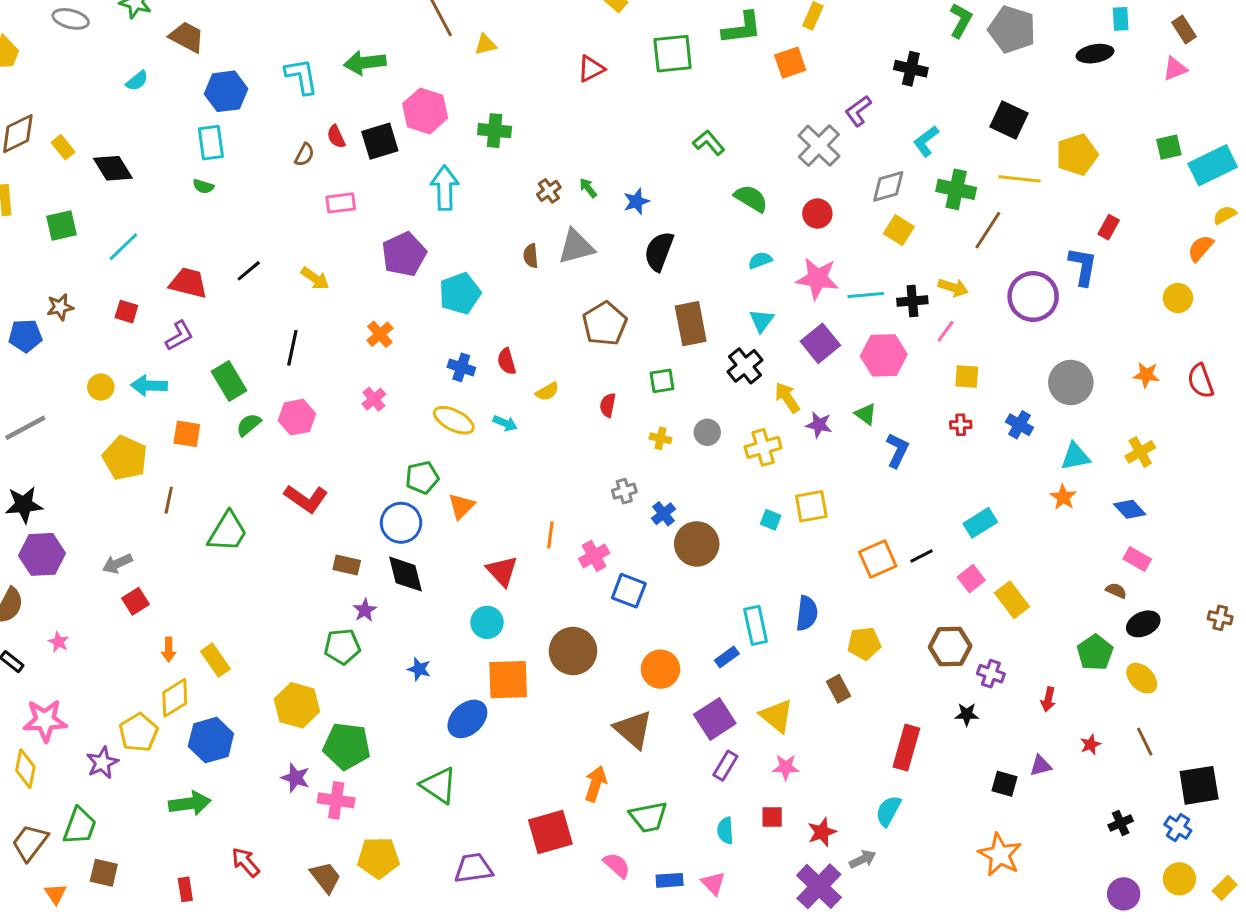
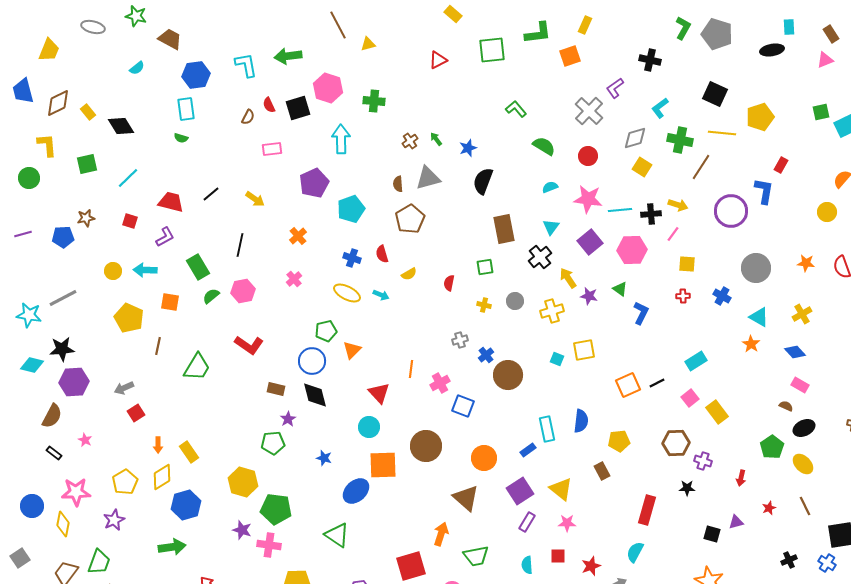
brown pentagon: (605, 324) -> (410, 219), moved
cyan triangle: (1075, 456) -> (759, 317), turned 40
yellow pentagon: (139, 732) -> (125, 482), moved

